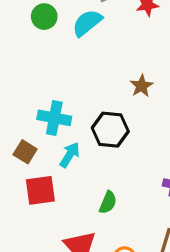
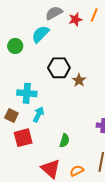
green circle: (44, 17) -> (15, 46), moved
brown star: (141, 86) -> (79, 80), moved
black hexagon: (110, 130) -> (59, 68), moved

